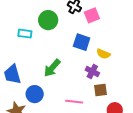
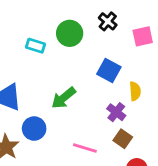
pink square: (92, 15) -> (143, 36), moved
yellow semicircle: (103, 54) -> (135, 91), turned -128
brown square: (101, 90) -> (123, 139), turned 32

